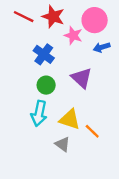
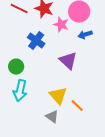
green circle: (46, 85) -> (16, 67), moved
cyan arrow: (39, 113) -> (20, 91), moved
yellow triangle: (70, 119) -> (58, 96), turned 30

